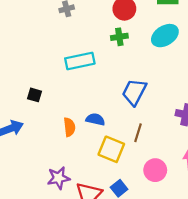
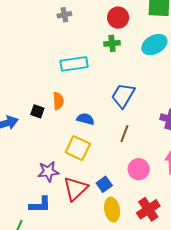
black square: (35, 95) -> (37, 111), moved
orange semicircle: (69, 127) -> (58, 101), moved
yellow square: (111, 149) -> (78, 148), moved

